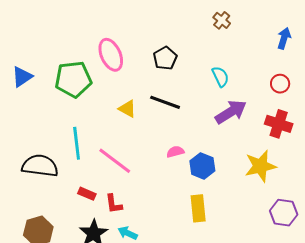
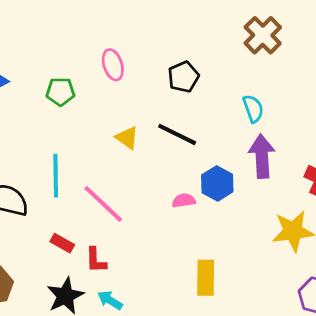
brown cross: (222, 20) -> (263, 35), size x1.6
pink ellipse: (111, 55) -> (113, 65), size x0.7
green pentagon: (73, 79) -> (60, 92), size x0.6
purple arrow: (231, 112) -> (262, 156), turned -68
blue hexagon: (202, 166) -> (217, 183), moved

